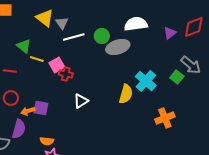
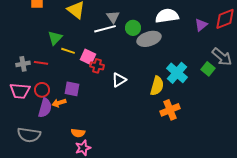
gray triangle: (62, 23) -> (113, 17), moved
green triangle: (24, 46) -> (55, 38), turned 35
pink square: (57, 65) -> (88, 57), turned -35
white triangle: (81, 101) -> (119, 80), moved
purple square: (41, 108) -> (72, 89), moved
orange cross: (165, 118) -> (170, 110), moved
purple semicircle: (19, 129) -> (45, 108), moved

